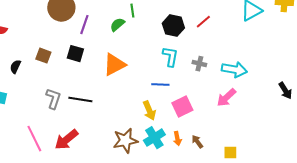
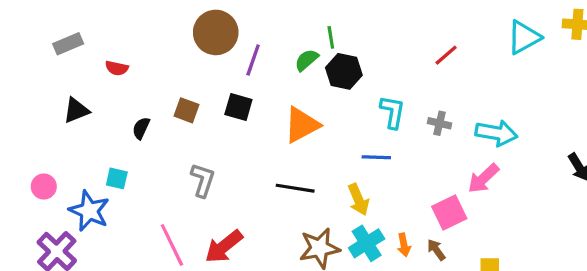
black hexagon: (173, 26) -> (344, 71), moved
black line: (80, 100) -> (295, 188), moved
pink square: (182, 107) -> (449, 212), moved

